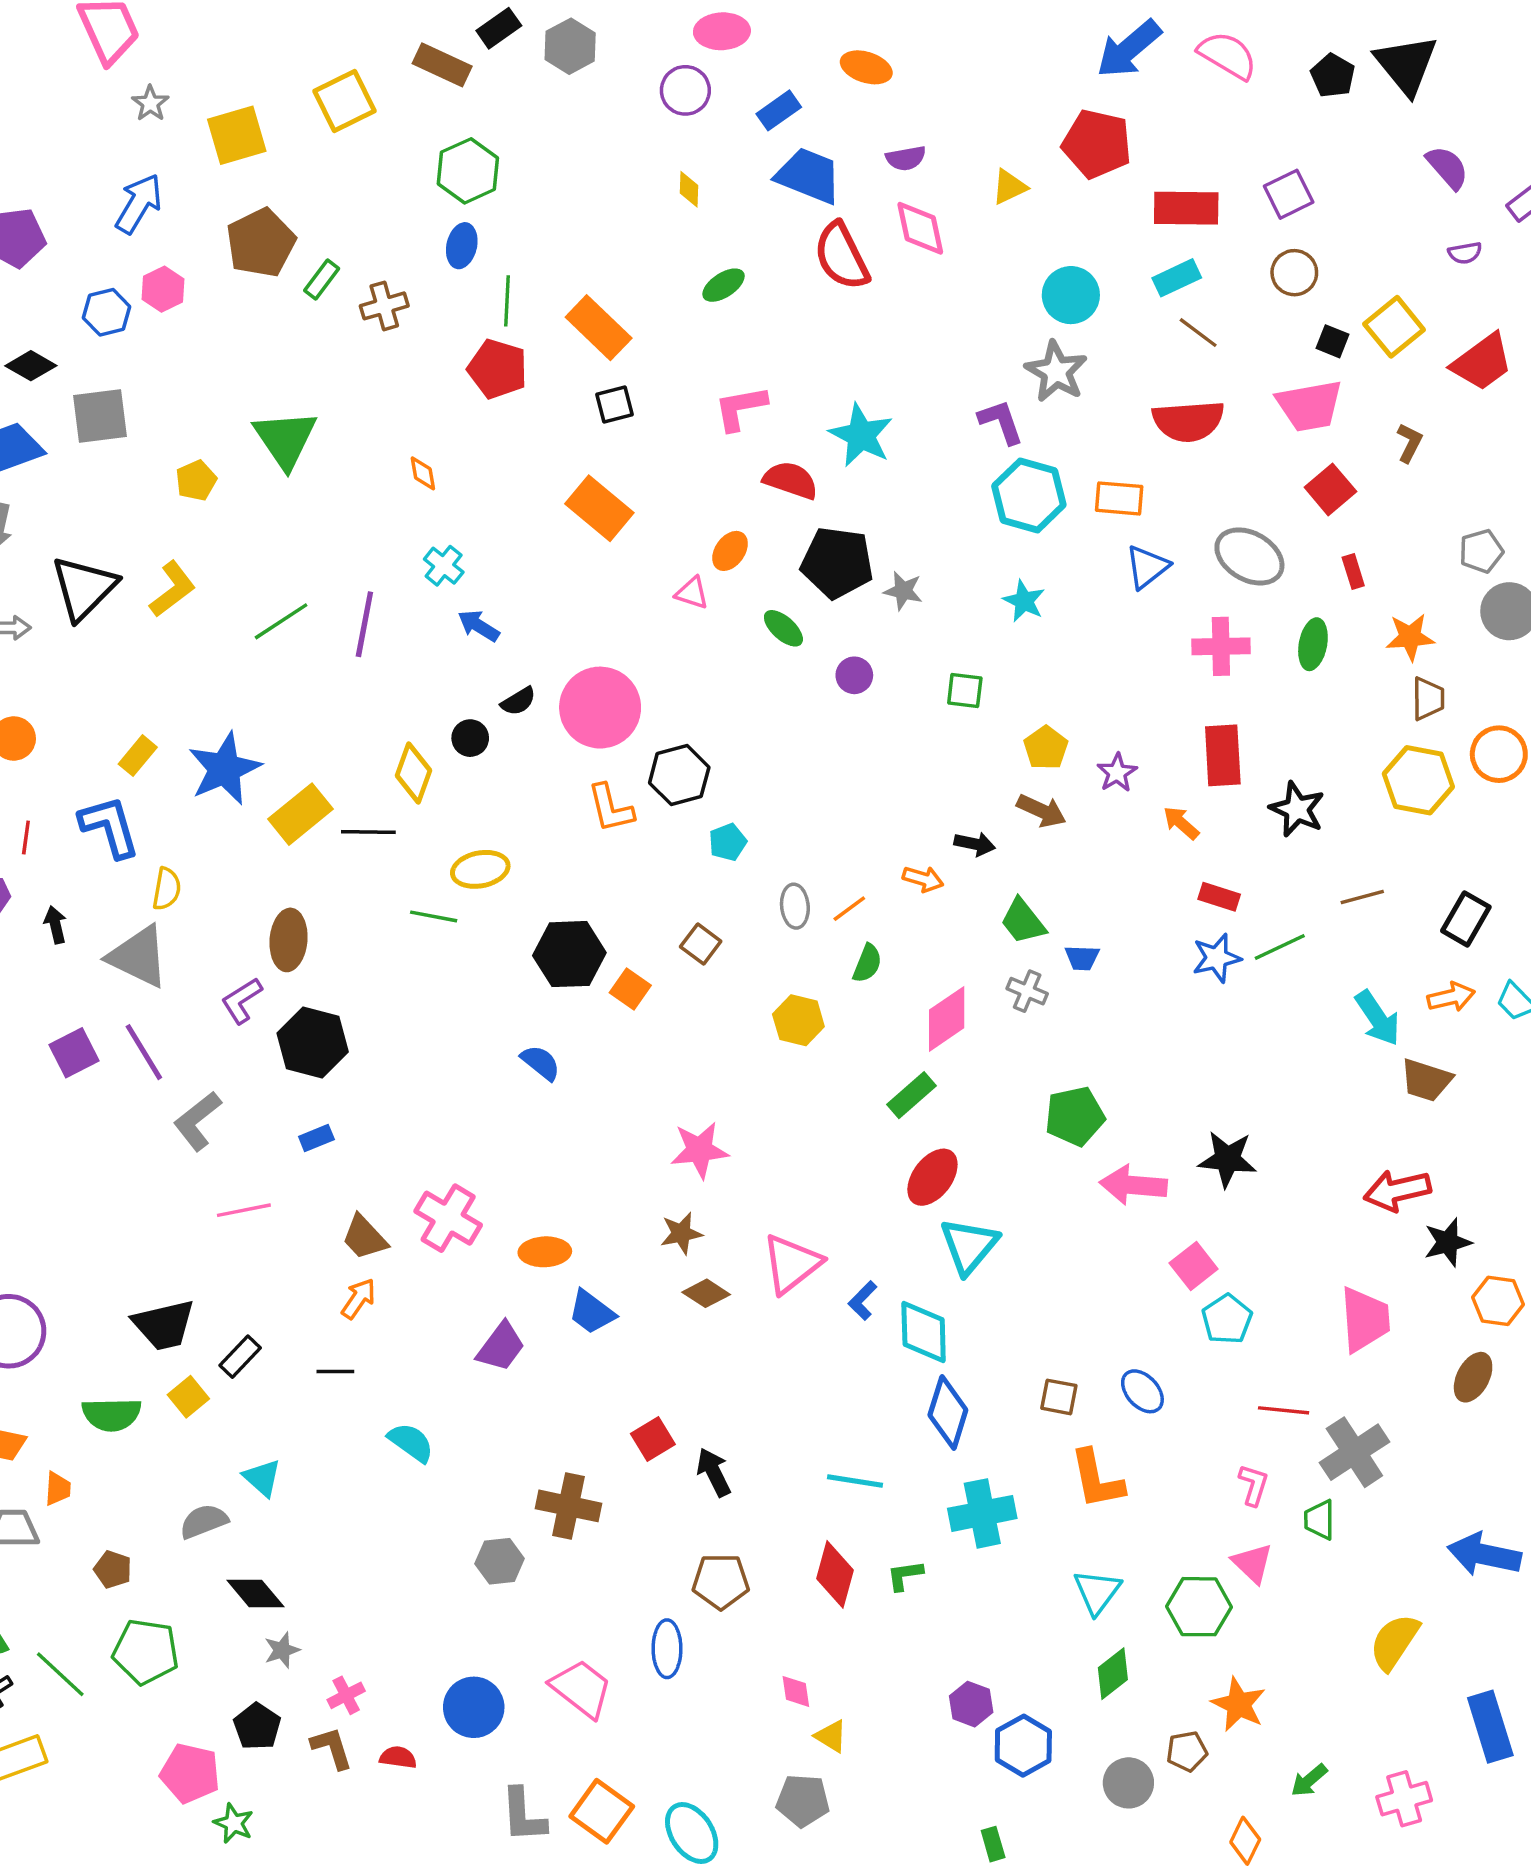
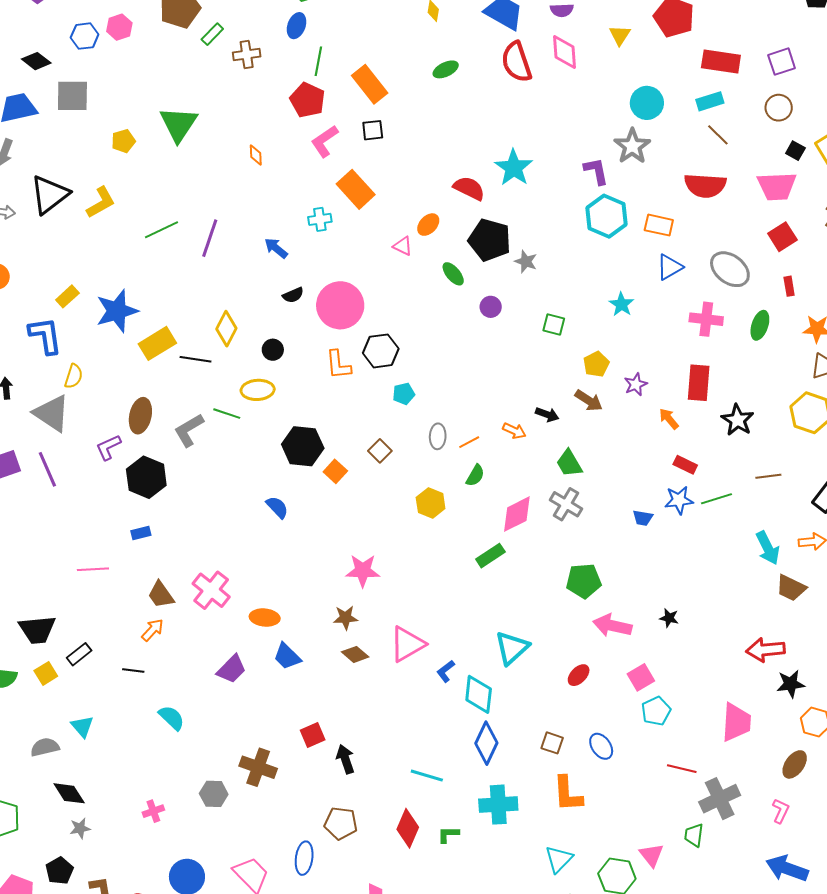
yellow triangle: (1009, 187) -> (620, 35), turned -40
pink L-shape: (741, 408) -> (325, 141), moved, turned -32
cyan cross: (444, 566) -> (320, 219), moved, turned 35
cyan star: (1024, 601) -> (621, 304), moved
black circle: (470, 738) -> (273, 350), moved
blue trapezoid: (1082, 958) -> (643, 518), moved
gray cross: (1027, 991) -> (566, 504), size x1.4
gray L-shape: (197, 1121) -> (189, 430), moved
black star: (1227, 1159) -> (669, 618), size x0.6
red ellipse: (932, 1177) -> (579, 675), moved, size x0.7
pink L-shape: (1254, 1485) -> (781, 811), moved
pink cross: (346, 1695) -> (153, 811), moved

